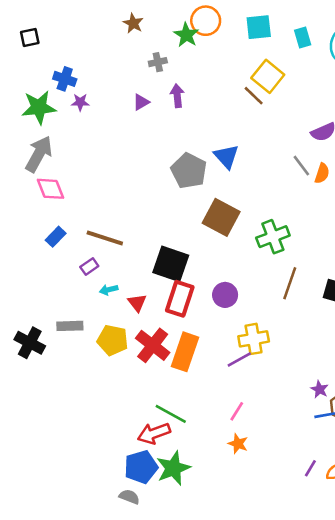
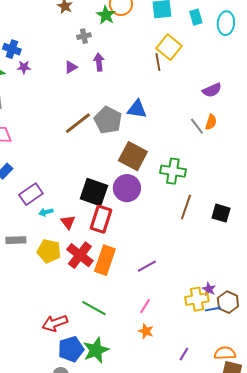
brown line: (254, 96) -> (158, 62), turned 36
blue triangle: (226, 157) -> (137, 109), turned -40
gray line: (301, 166) -> (197, 126), moved
green cross: (273, 237) -> (173, 171), turned 30
brown line: (105, 238) -> (78, 123), moved, turned -56
purple rectangle: (89, 266) -> (31, 194), size x1.6
purple circle: (225, 295) -> (127, 188), moved, size x1.4
yellow cross: (254, 339) -> (197, 299), moved
red arrow: (154, 433) -> (55, 323), moved
purple line: (310, 468) -> (184, 354), moved

